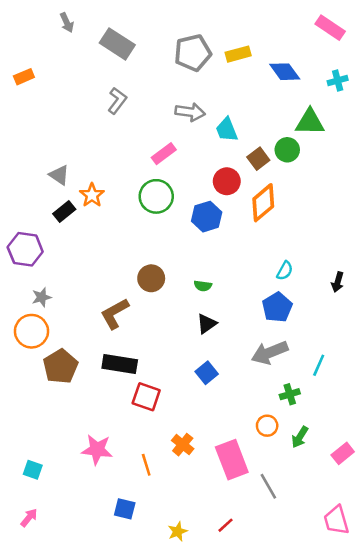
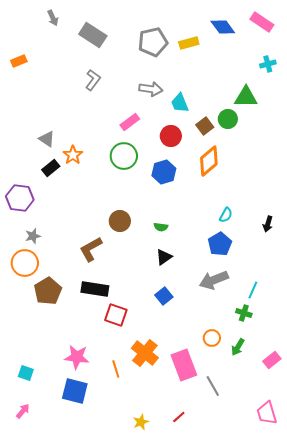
blue diamond: (285, 72) -> (223, 27), moved
red circle: (227, 181) -> (171, 136), moved
green cross: (290, 394) -> (244, 313), moved, turned 35
orange cross: (183, 445) -> (145, 353), size x1.5
blue square: (125, 509) -> (75, 391), moved, size x1.5

